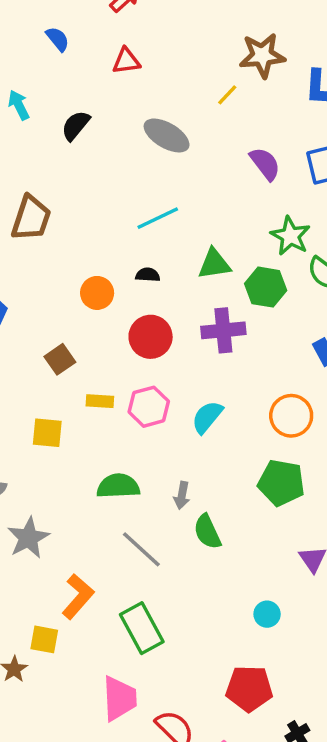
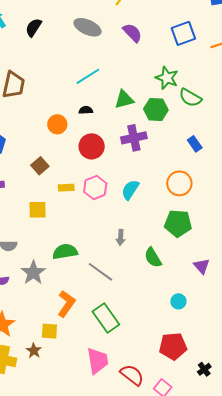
purple semicircle: (265, 164) -> (132, 33), moved
green semicircle: (118, 486) -> (65, 252), moved
green semicircle: (207, 532) -> (153, 258), moved

